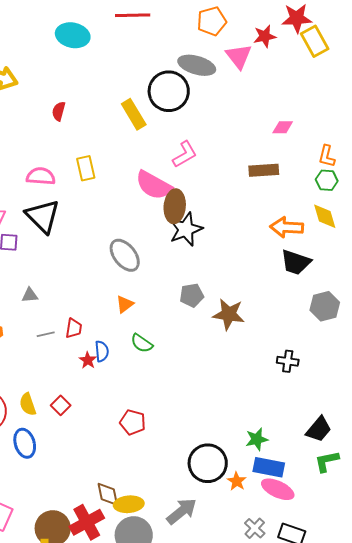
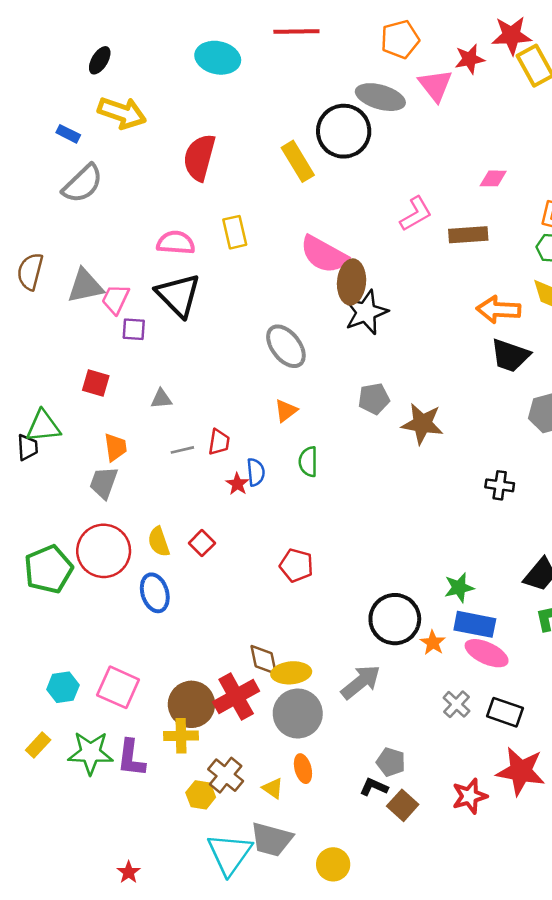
red semicircle: (59, 111) -> (199, 157), size x1.8
pink L-shape: (185, 154) -> (416, 214), moved
green semicircle: (142, 343) -> (308, 462), turned 55

